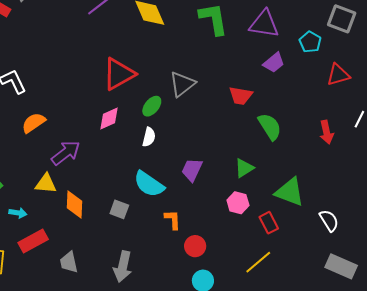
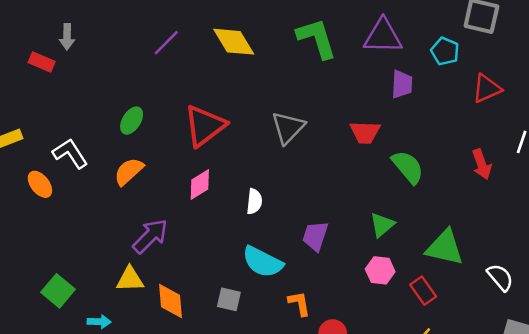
purple trapezoid: (274, 63) -> (402, 84), turned -40
green ellipse: (152, 106) -> (132, 121), moved
orange semicircle: (34, 123) -> (129, 171), moved

